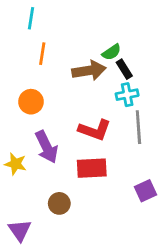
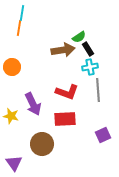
orange line: (42, 54) -> (19, 28), moved
orange circle: (31, 102) -> (12, 67), moved
brown circle: (59, 203) -> (42, 144), size x1.5

